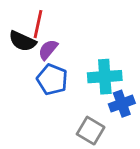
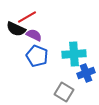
red line: (38, 24) -> (27, 17), turned 48
purple semicircle: (48, 50) -> (34, 35), turned 77

